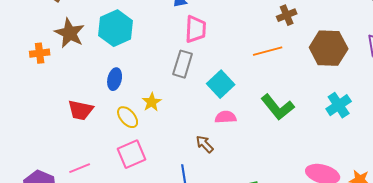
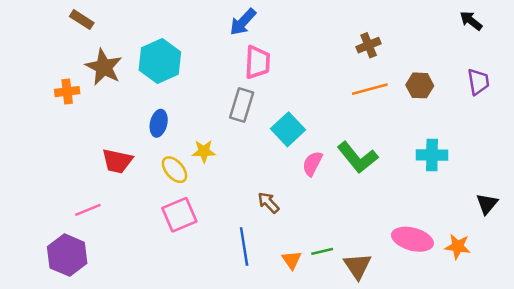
brown hexagon: (329, 48) -> (420, 85), size x0.6
orange line: (268, 51) -> (370, 89), moved
yellow star: (152, 102) -> (204, 151), turned 30
cyan cross: (339, 105) -> (432, 155), turned 35
pink semicircle: (226, 117) -> (312, 164), moved, turned -60
pink line: (80, 168) -> (88, 210), moved

